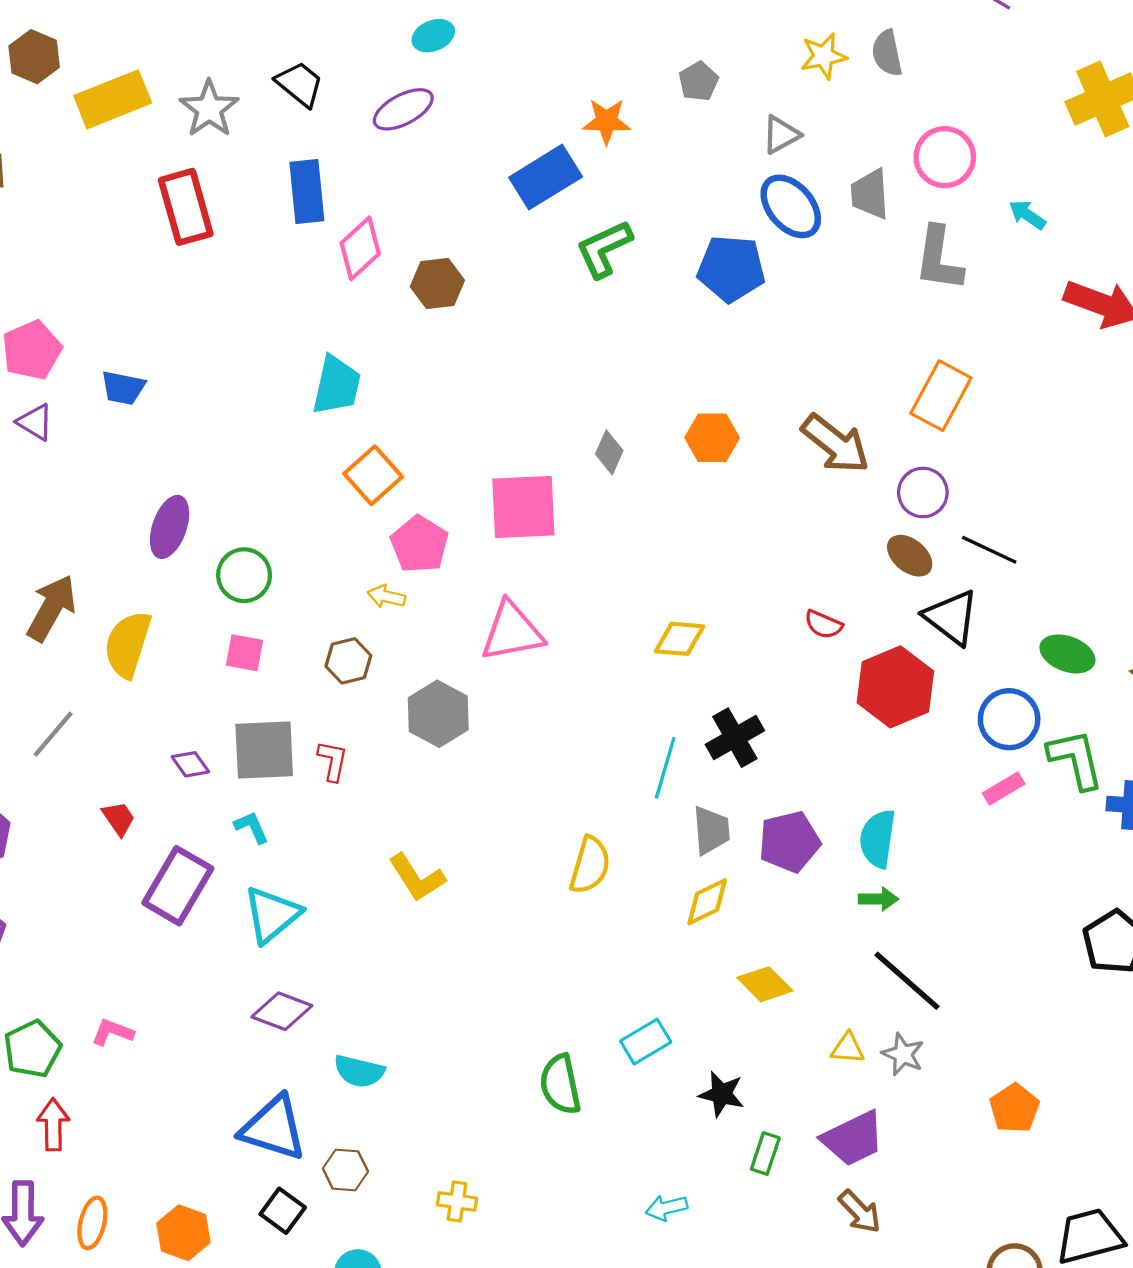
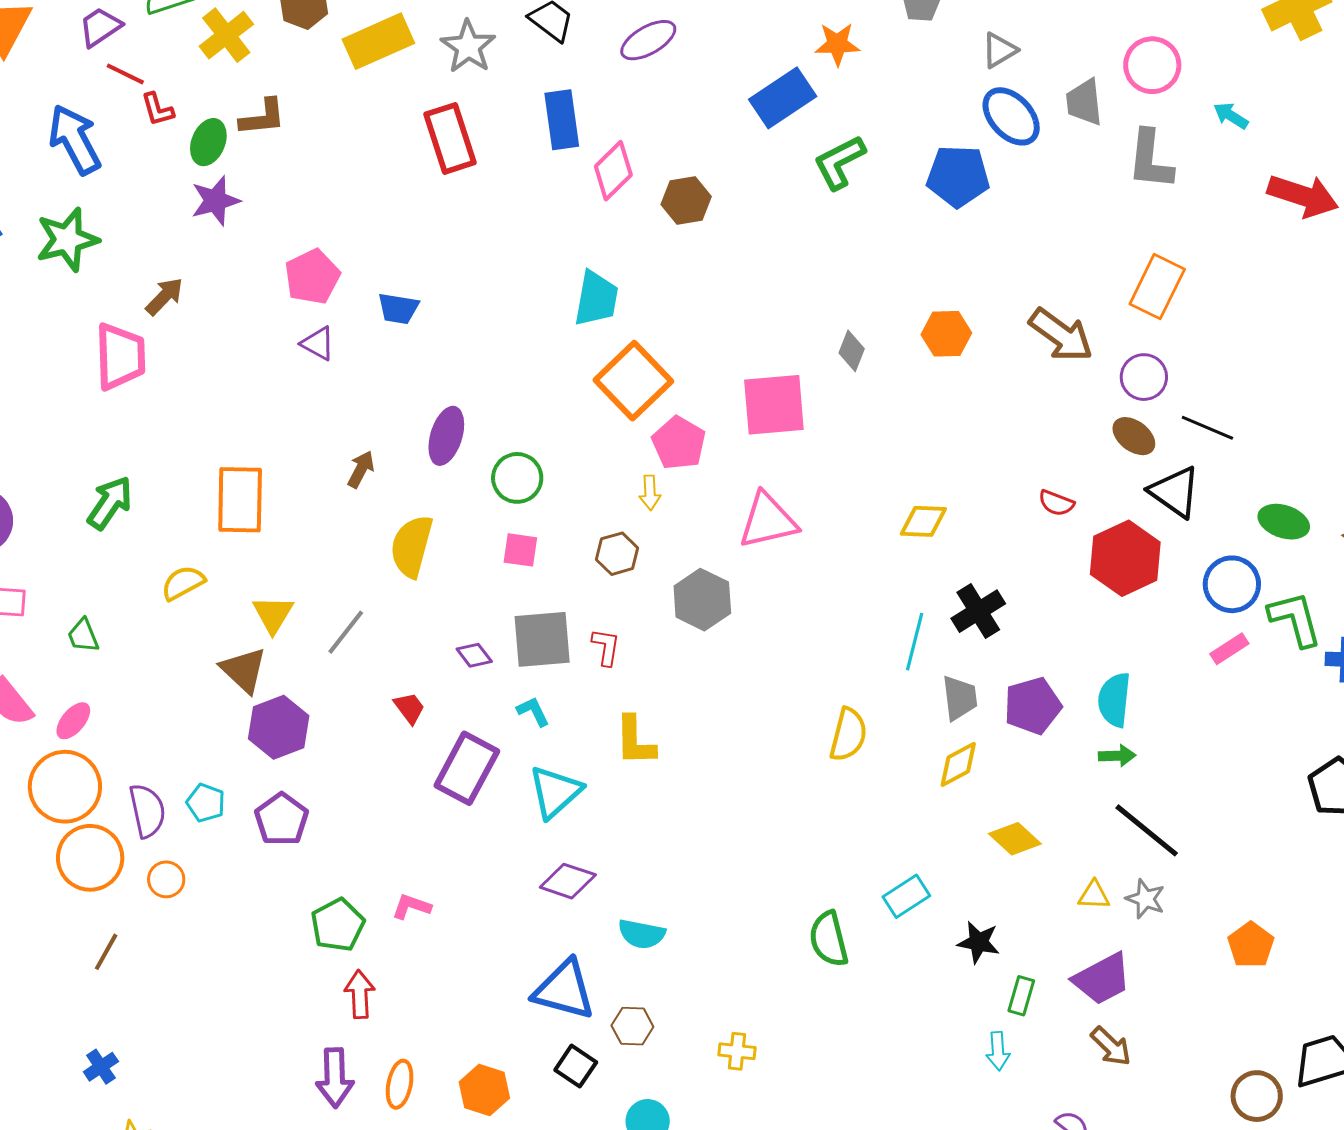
orange square: (373, 475) -> (633, 381), size x1.4
yellow arrow: (386, 597) -> (650, 493), turned -104
brown arrow: (51, 608) -> (361, 469), moved, size x0.6
yellow L-shape: (417, 878) -> (635, 741), moved, turned 34
cyan arrow: (666, 1208) -> (998, 1051), moved, turned -78

